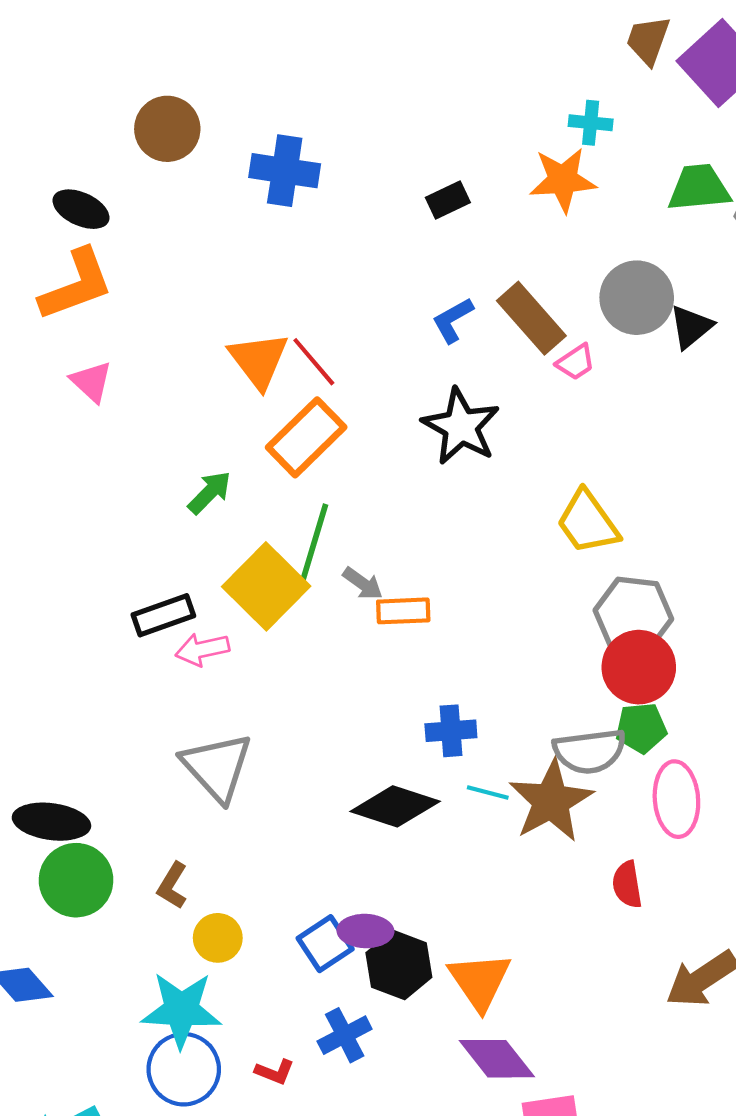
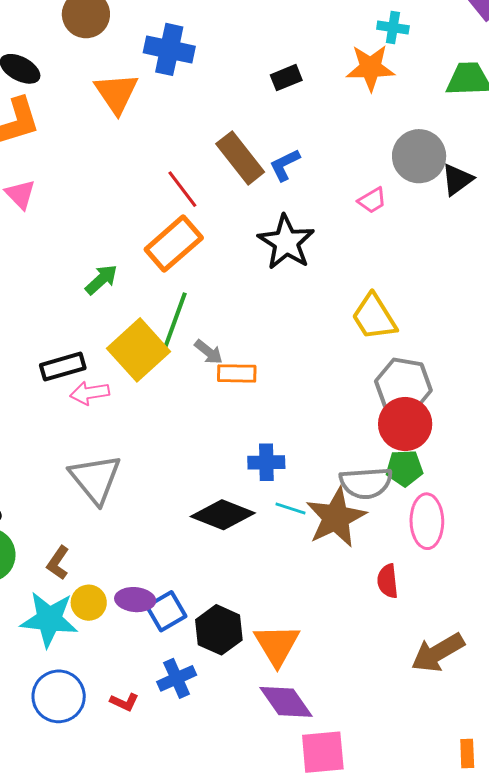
brown rectangle: (531, 318) -> (240, 158), moved
orange triangle: (259, 360) -> (116, 93), moved
purple ellipse: (365, 931) -> (135, 600), moved
cyan star: (181, 1010) -> (49, 619), moved

